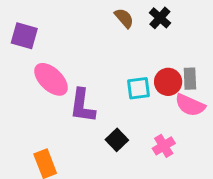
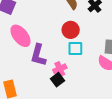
red circle: (168, 82) -> (71, 30), moved
pink cross: (164, 146) -> (60, 69), moved

